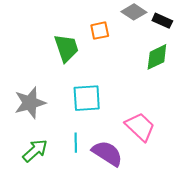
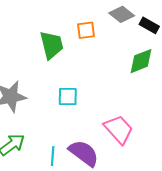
cyan square: (87, 98) -> (68, 97), size x0.7
cyan line: (76, 143) -> (53, 156), moved

